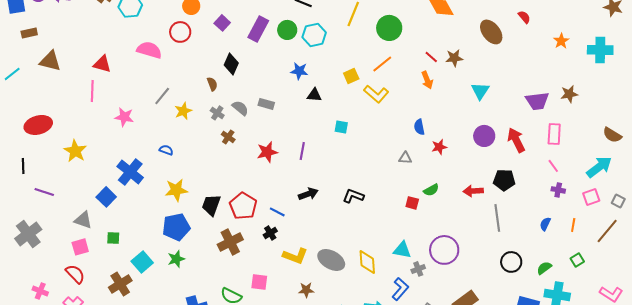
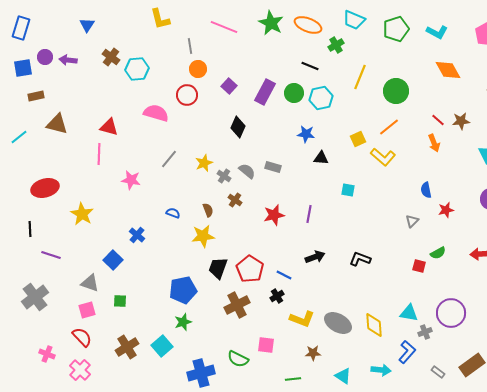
brown semicircle: (212, 84) -> (208, 210), moved
yellow star: (183, 111) -> (204, 163), moved
gray triangle: (405, 158) -> (412, 221), turned -48
blue cross: (130, 172) -> (137, 235), size x0.6
yellow star: (176, 190) -> (203, 236), moved
cyan square: (142, 262) -> (162, 346), moved

